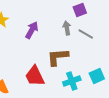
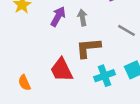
gray arrow: (67, 28) -> (82, 18), moved
gray line: (86, 34) -> (127, 30), moved

